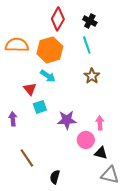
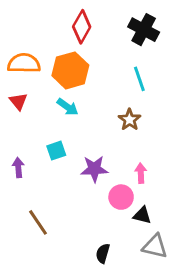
black cross: (90, 21) -> (144, 30), moved, size x1.5
cyan line: (87, 45) -> (139, 79), moved
brown star: (92, 76) -> (130, 120), moved
red triangle: (30, 89) -> (18, 101), moved
black semicircle: (55, 177) -> (103, 253), moved

